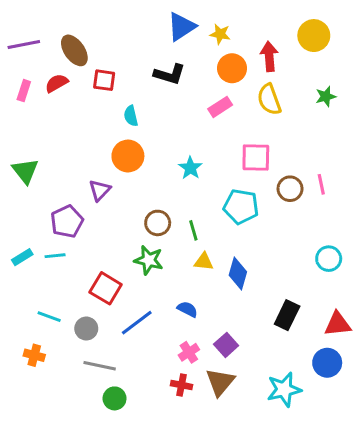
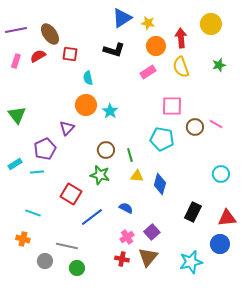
cyan star: (190, 168) -> (110, 111), moved
pink line: (321, 184) -> (216, 124), turned -48
cyan rectangle: (22, 257) -> (15, 164), moved
gray circle: (86, 329) -> (45, 261), moved

